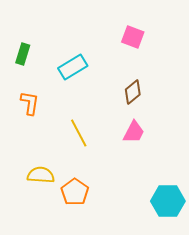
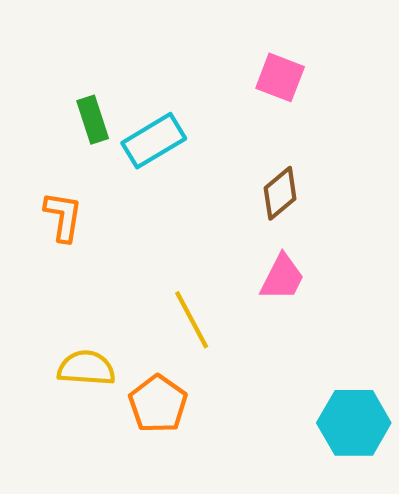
green rectangle: (23, 54) -> (93, 120), moved, turned -35
yellow line: (79, 133) -> (192, 320), moved

